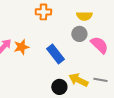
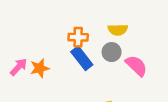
orange cross: (43, 12) -> (78, 37), moved
blue rectangle: (55, 54) -> (82, 58), moved

